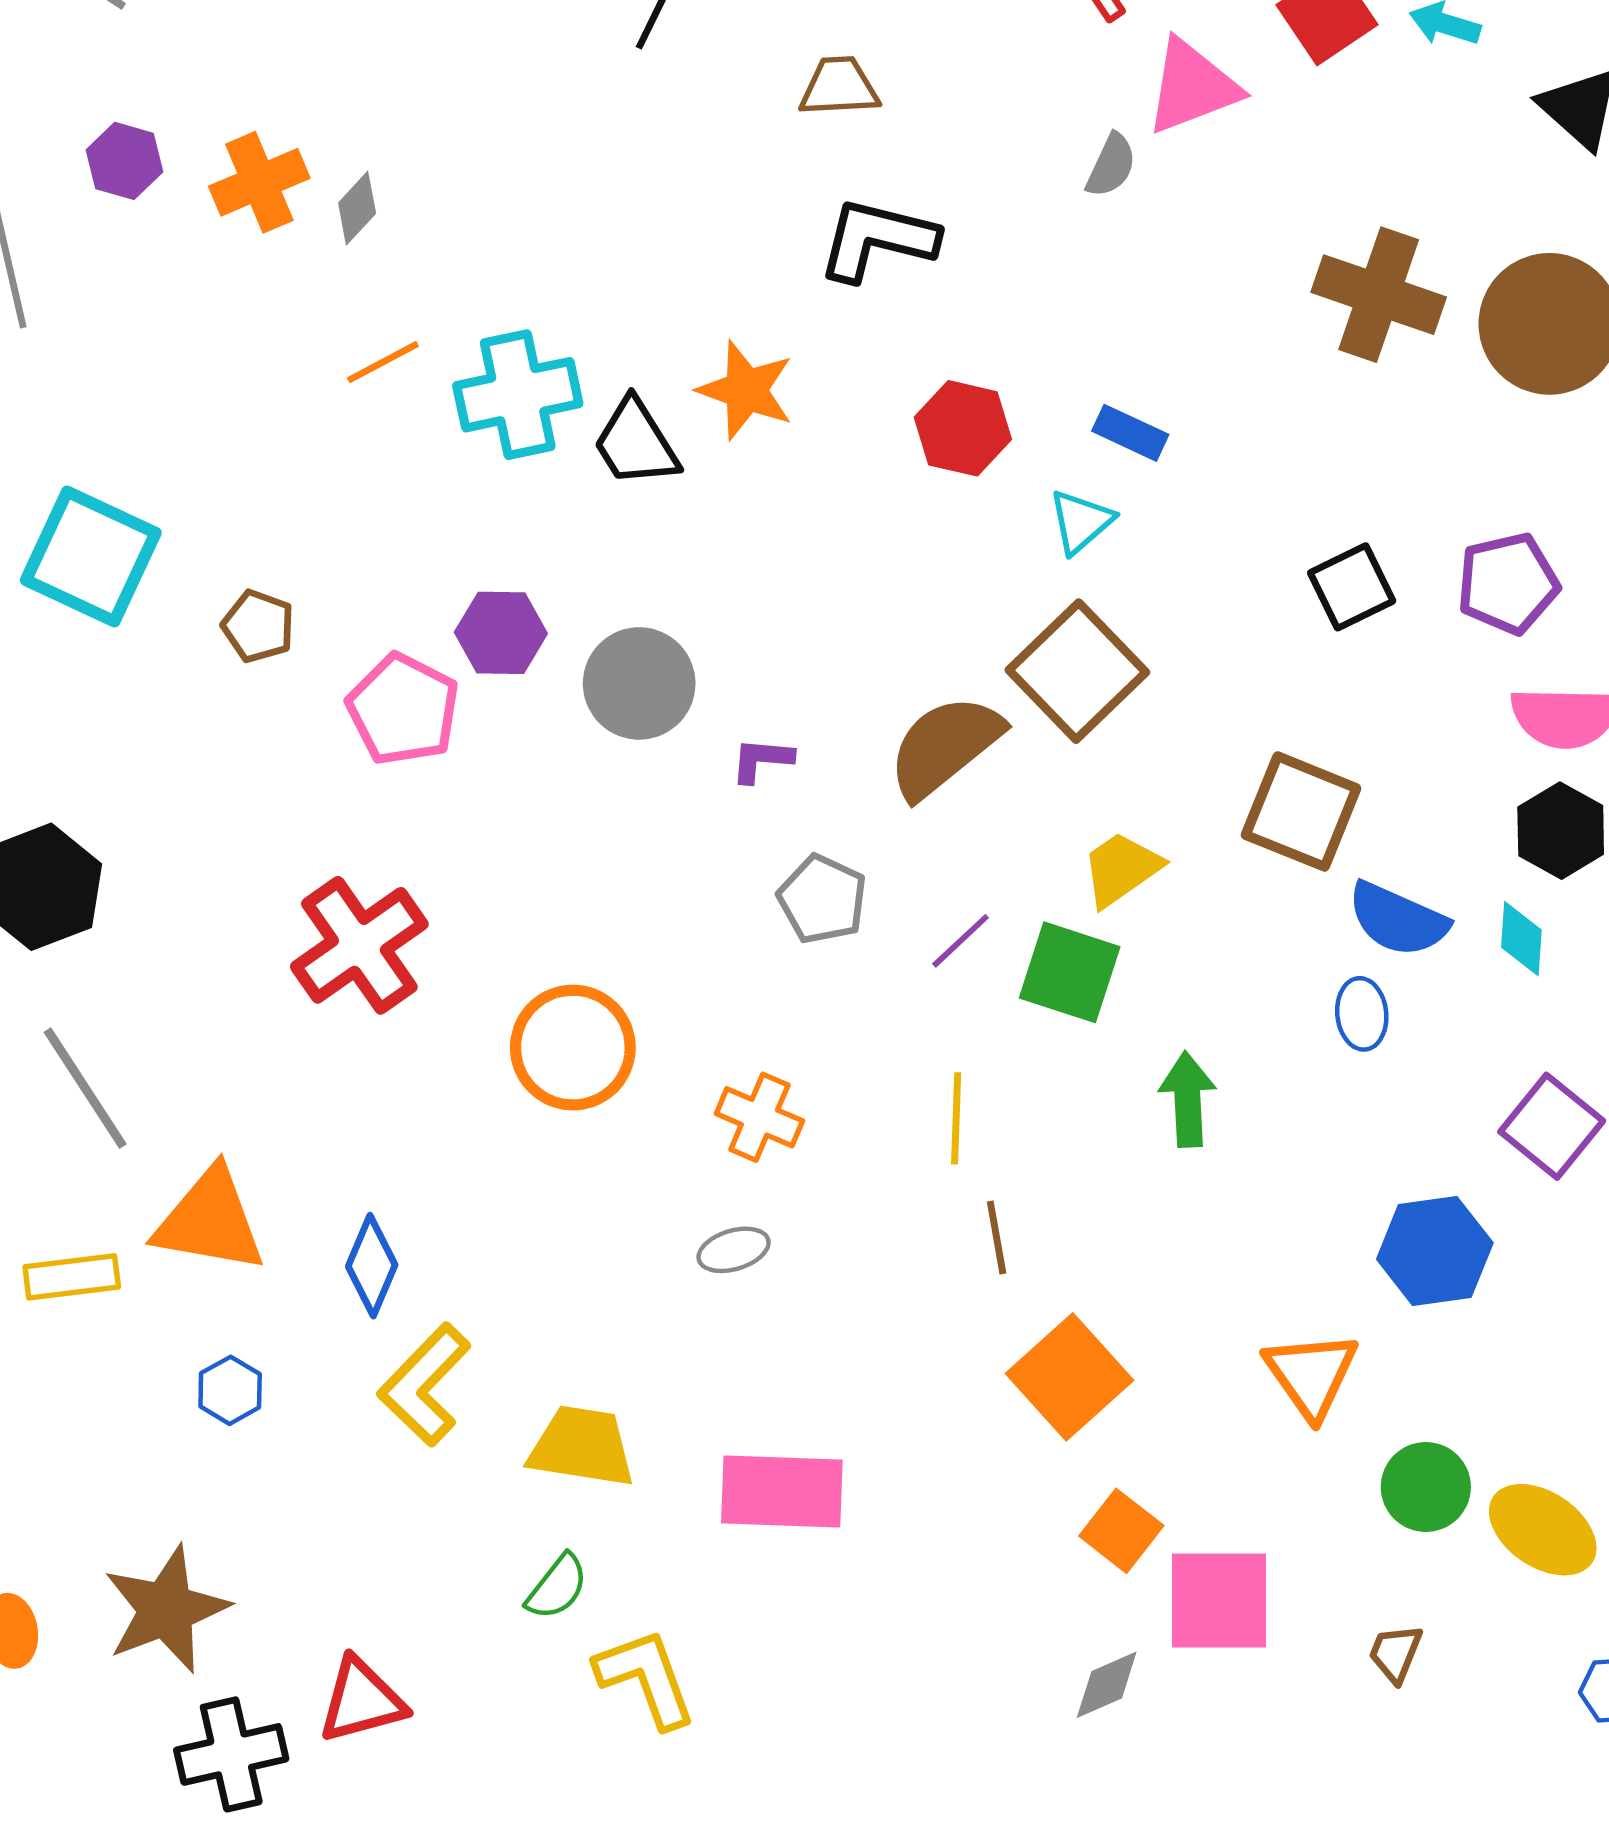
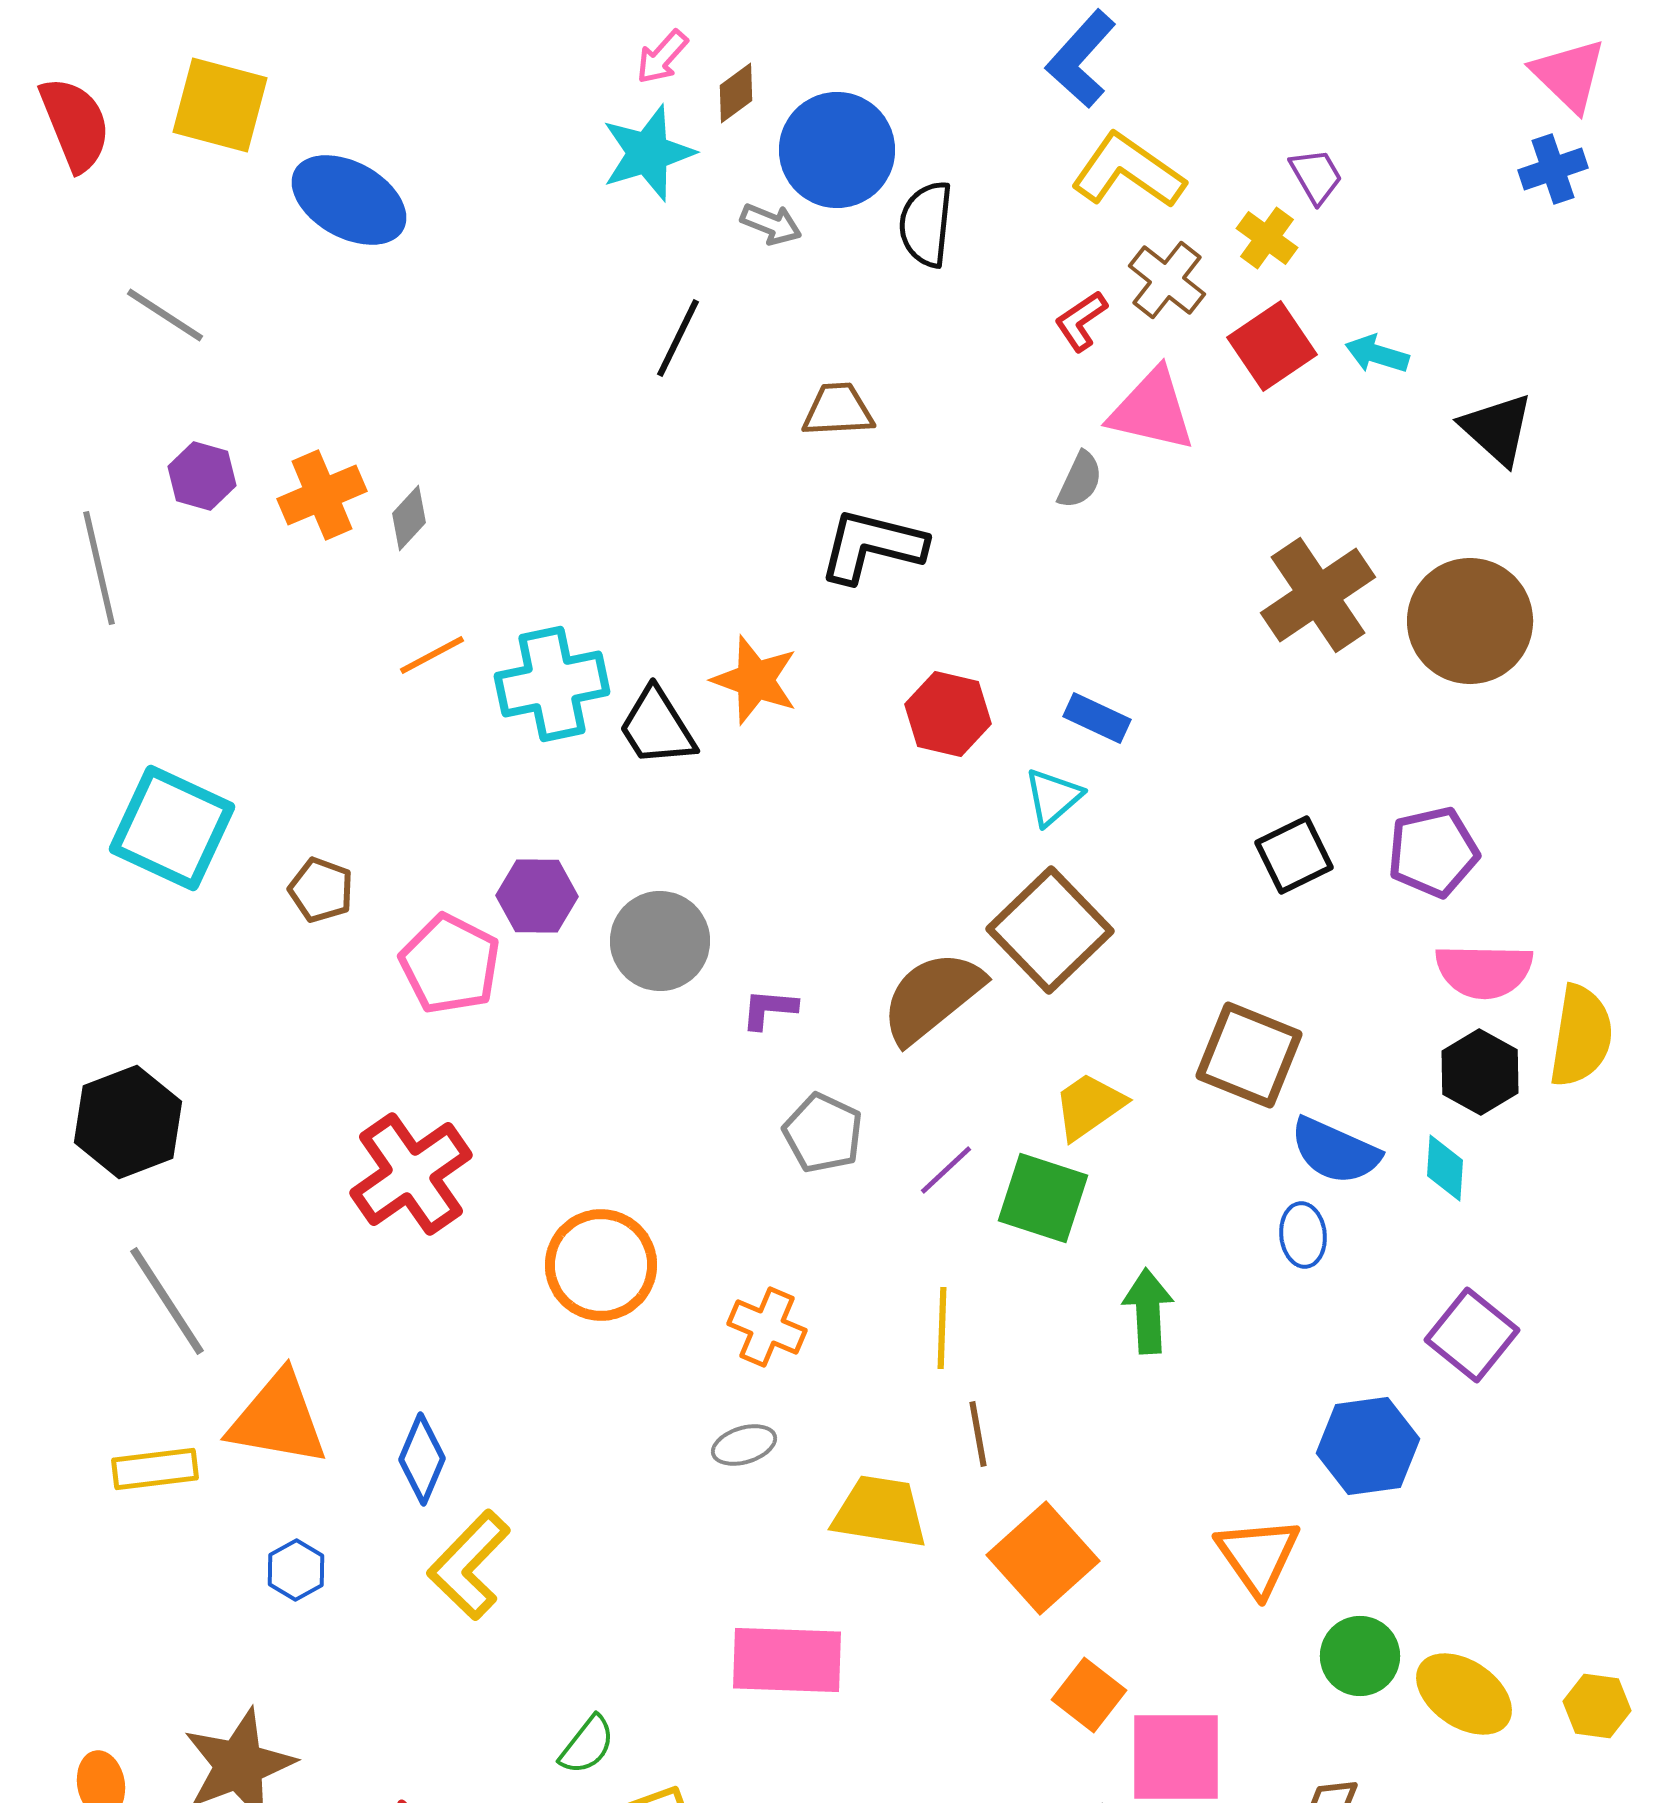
pink triangle: (1192, 87) -> (1152, 410), turned 34
brown cross: (1379, 295) -> (1318, 595), turned 37
yellow trapezoid: (582, 1447) -> (880, 1512), moved

